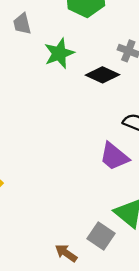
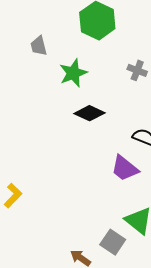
black diamond: (102, 75) -> (89, 113), moved

